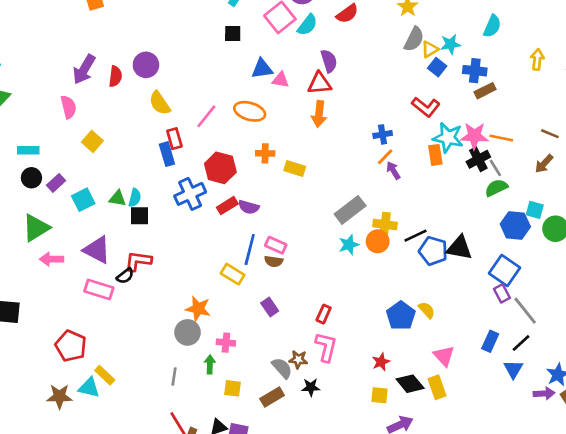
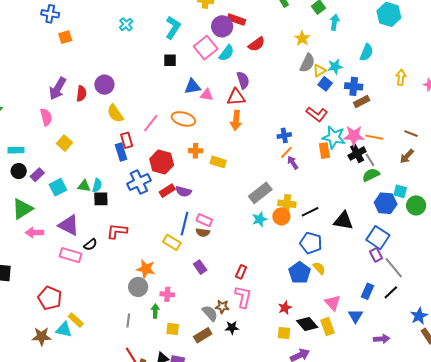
blue pentagon: (433, 251) -> (311, 243), moved
red L-shape: (138, 261) -> (117, 231), moved
blue triangle: (513, 369) -> (355, 316), moved
purple arrow: (544, 393) -> (382, 339), moved

